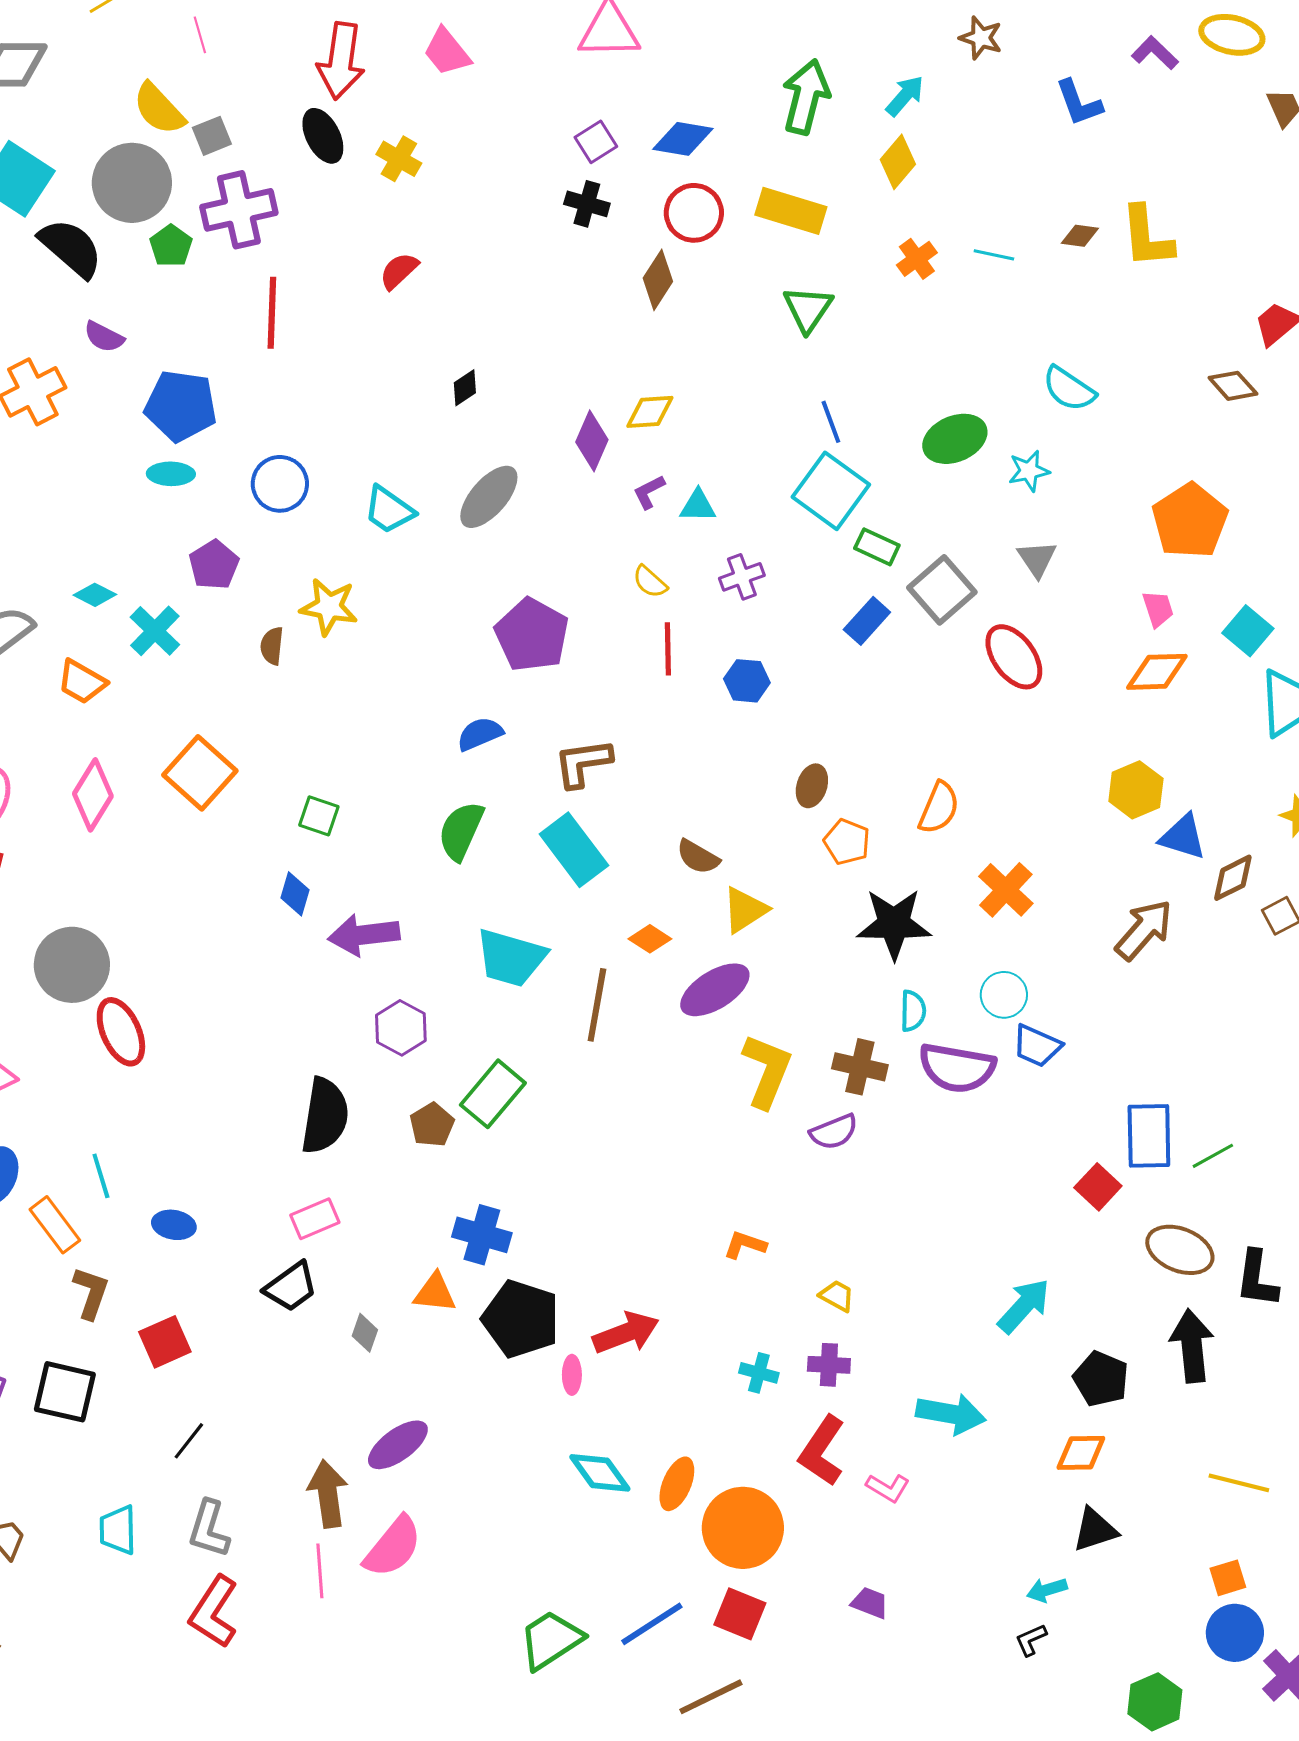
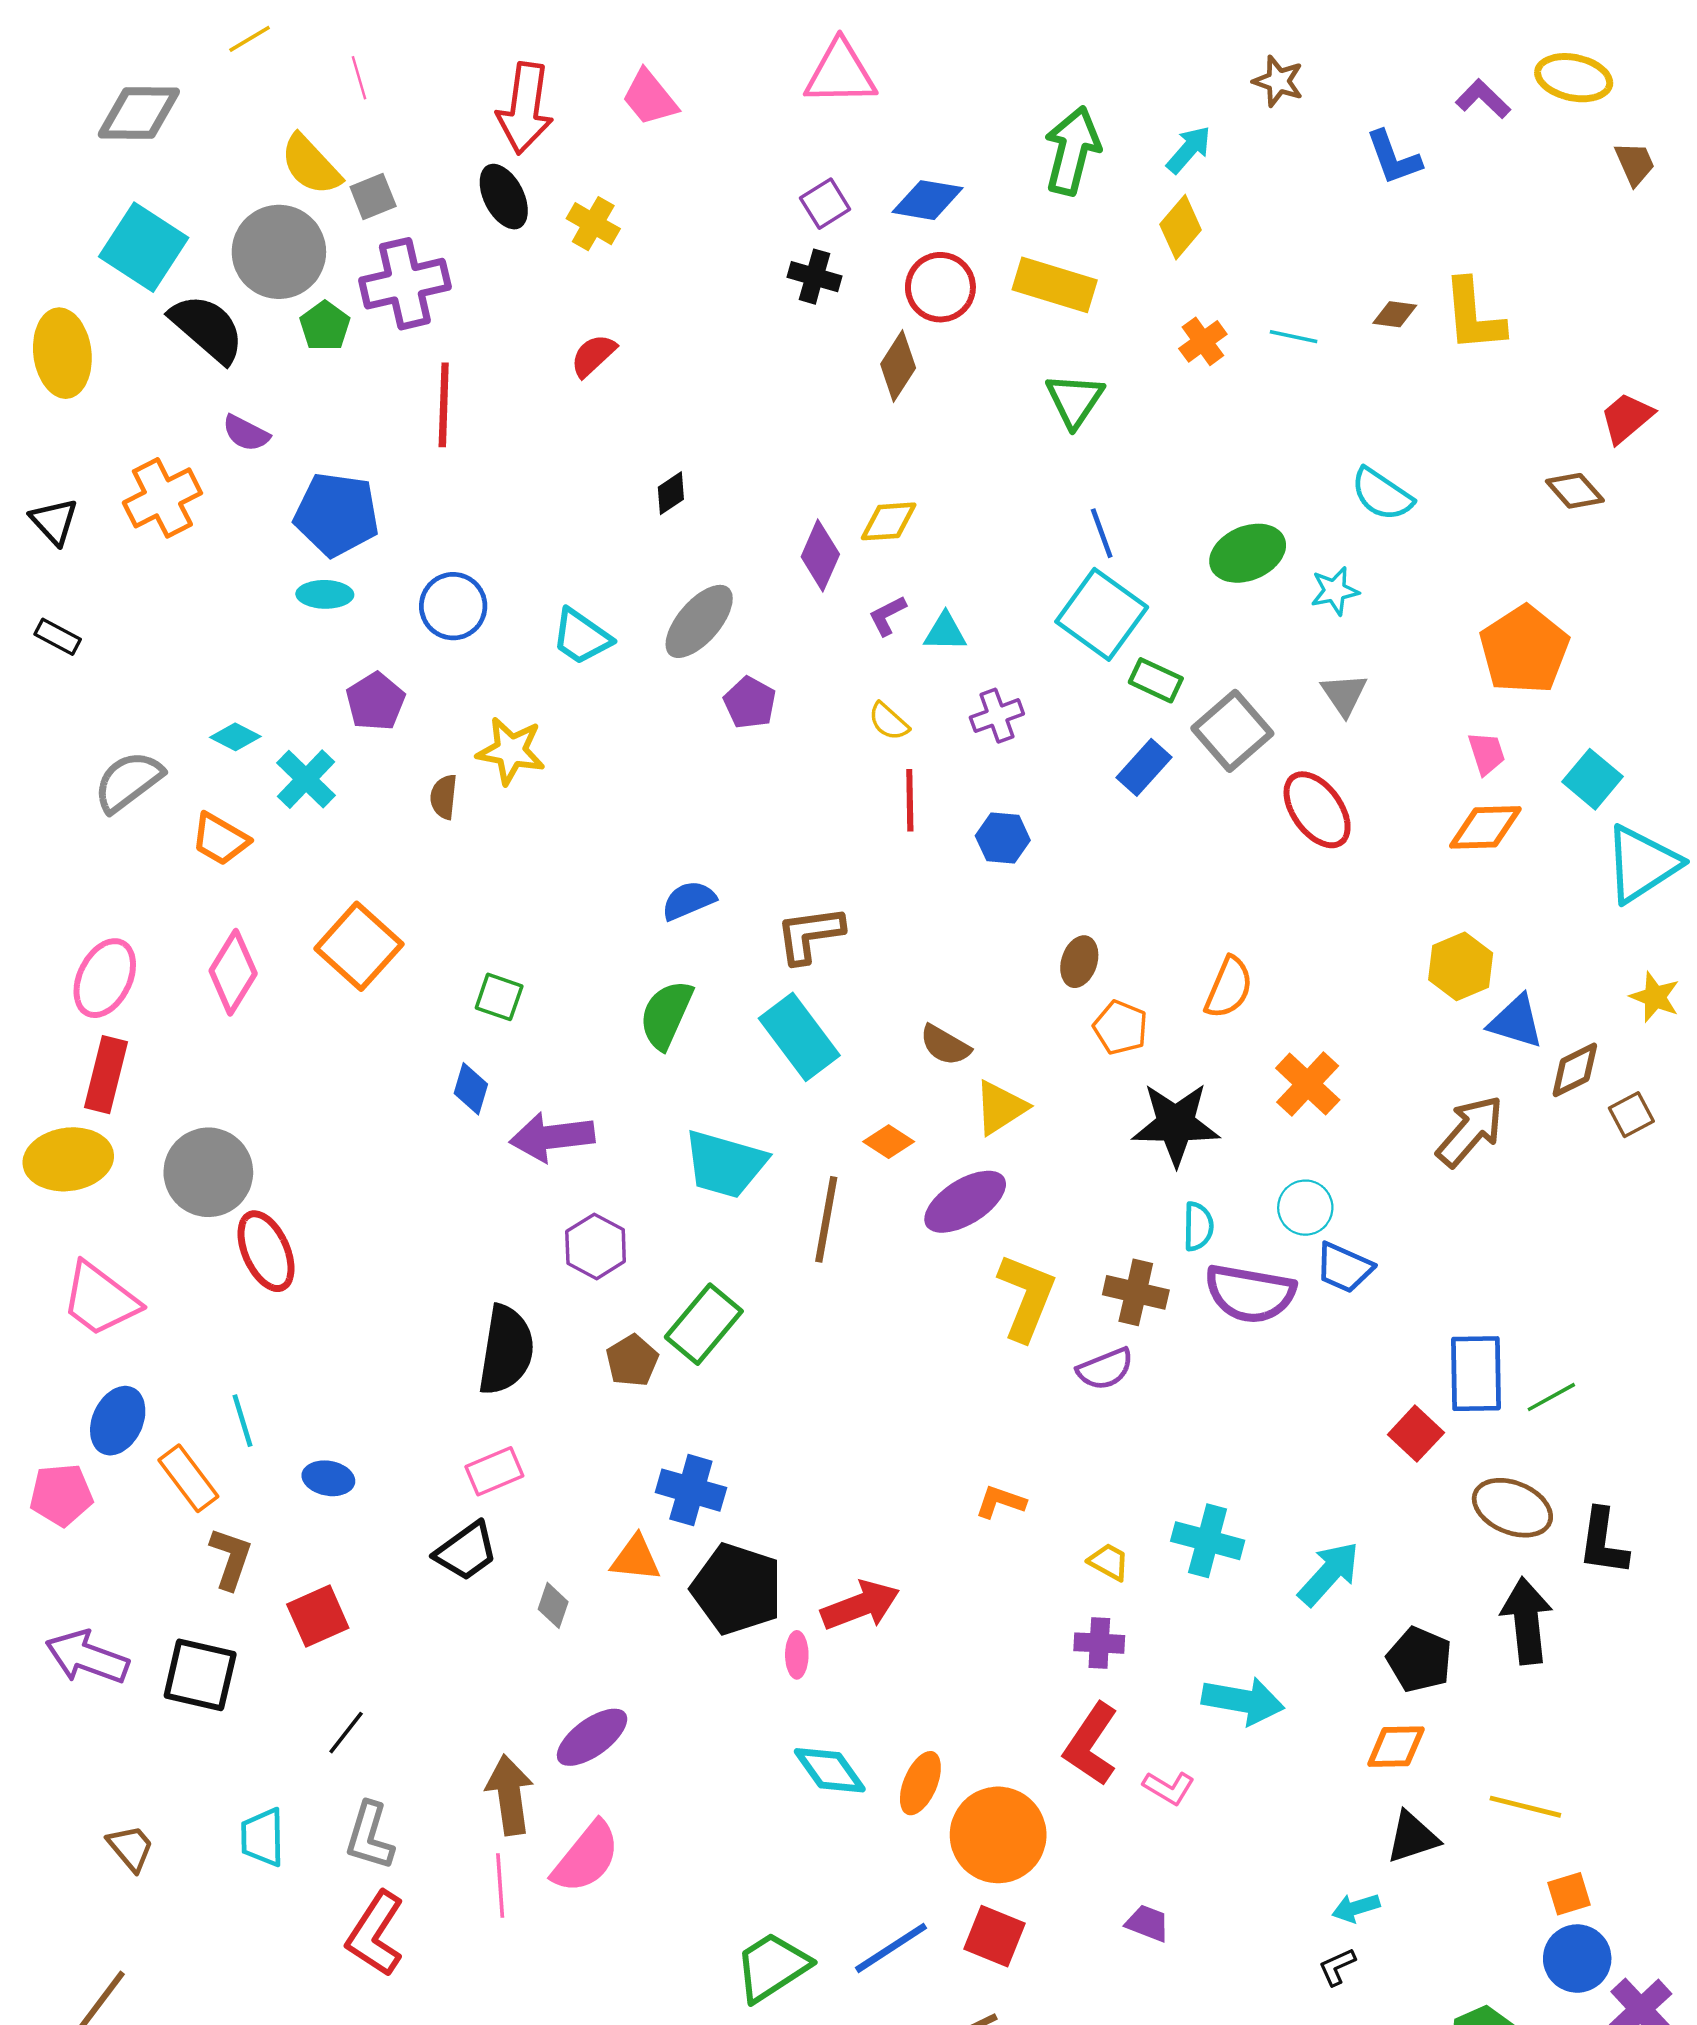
purple pentagon: (532, 635) -> (750, 703), moved, size x0.6
cyan cross: (759, 1373) -> (1208, 1541), moved, size x1.5
yellow line: (1239, 1483) -> (1525, 1807), moved

